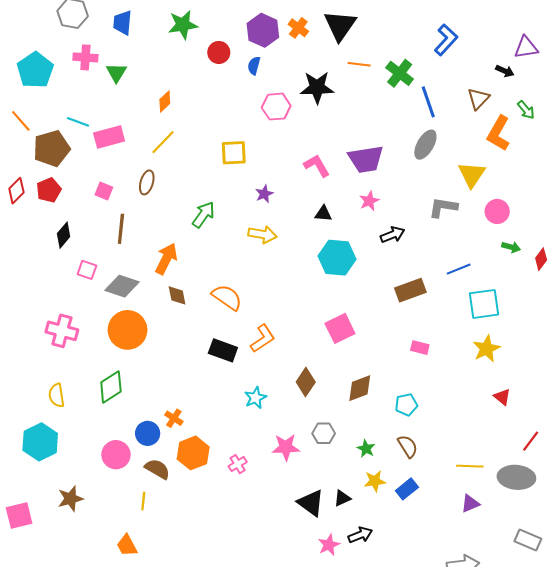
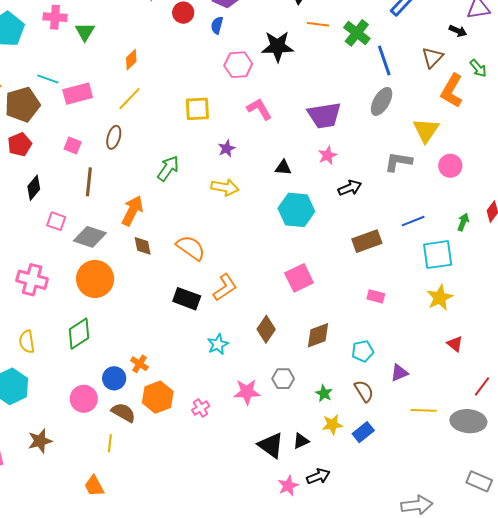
pink L-shape: (317, 166) -> (259, 109), moved
green arrow: (511, 247) -> (463, 222), moved, turned -84
purple triangle: (470, 504) -> (399, 373), moved

